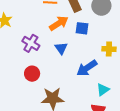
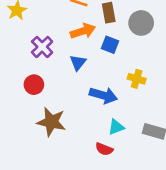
blue arrow: (87, 68) -> (103, 95), turned -145

